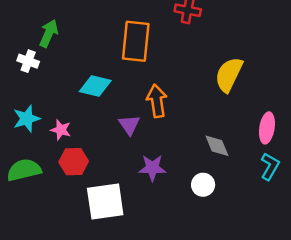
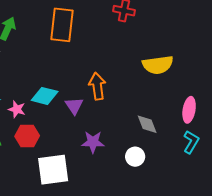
orange rectangle: (136, 41) -> (62, 25), moved
yellow semicircle: (229, 75) -> (158, 65), turned -124
cyan diamond: (95, 86) -> (45, 96), moved

